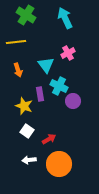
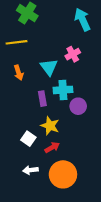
cyan arrow: (65, 18) -> (82, 20), moved
cyan cross: (59, 86) -> (63, 90), turned -30
yellow star: (24, 106) -> (50, 126), moved

